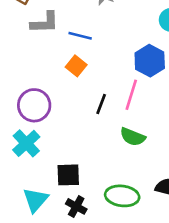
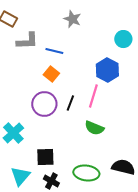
purple circle: (34, 105) -> (44, 104), moved

